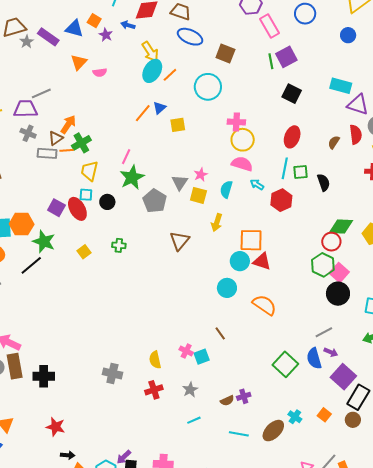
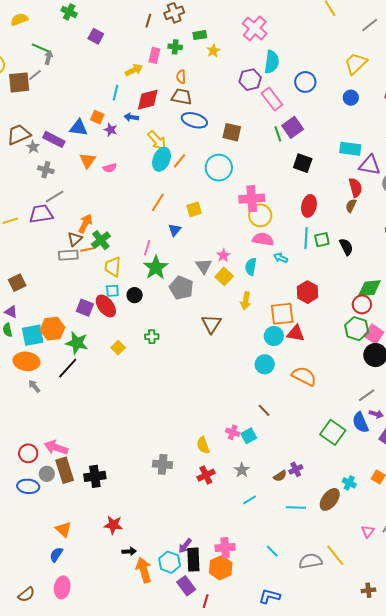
blue triangle: (159, 108) -> (175, 230), moved
pink cross: (236, 122) -> (252, 199), size x1.4
gray cross: (28, 133) -> (46, 170), moved
red semicircle: (356, 135) -> (355, 188), moved
yellow square: (198, 195) -> (224, 276), turned 36
red hexagon: (281, 200) -> (308, 292), moved

